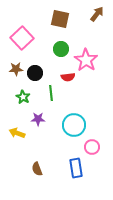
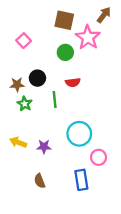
pink square: (22, 38) -> (24, 41), size x0.6
pink star: (86, 60) -> (88, 37), moved
brown star: (16, 69) -> (17, 85), moved
purple star: (38, 119) -> (44, 147), moved

